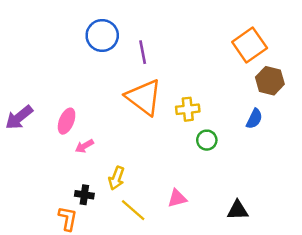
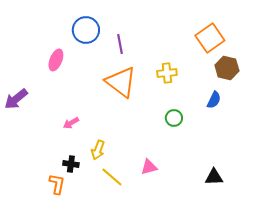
yellow cross: (188, 109) -> (167, 73), moved
pink ellipse: (67, 121) -> (56, 60), moved
black triangle: (238, 210) -> (214, 177), moved

